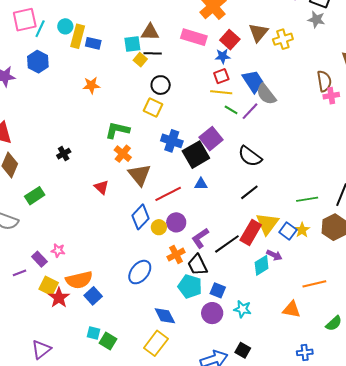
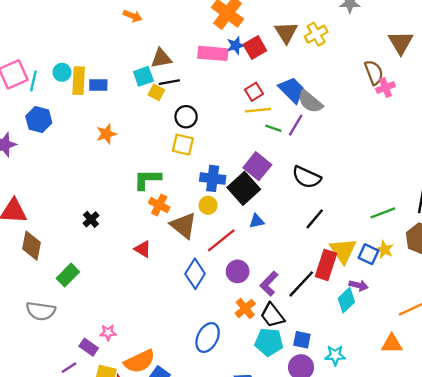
red square: (230, 40) -> (255, 48), turned 30
blue star: (223, 56) -> (236, 45), moved
yellow circle: (159, 227) -> (208, 205), moved

